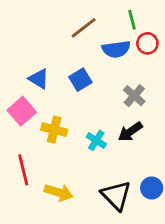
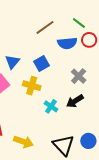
green line: (132, 20) -> (79, 23), turned -40
blue triangle: (39, 79) -> (12, 62), turned 35
yellow cross: (54, 130) -> (32, 86), moved

